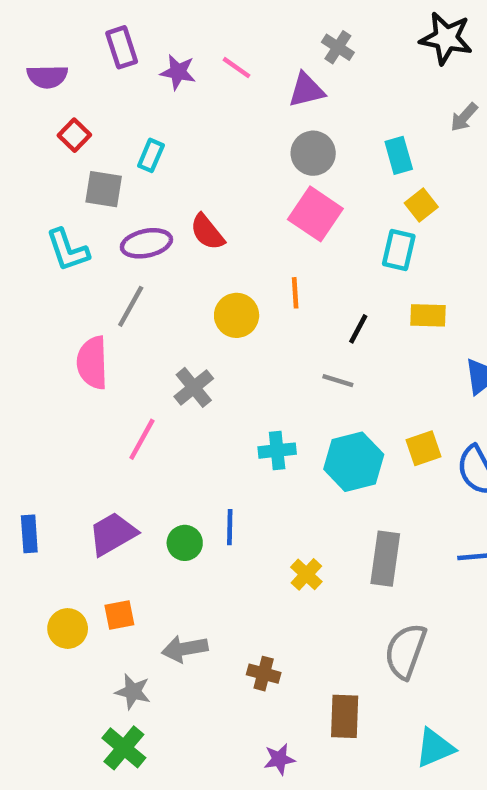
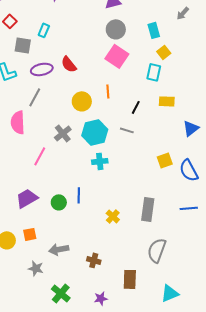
cyan hexagon: (354, 462) -> (95, 132), moved
green cross: (124, 748) -> (61, 293), moved

